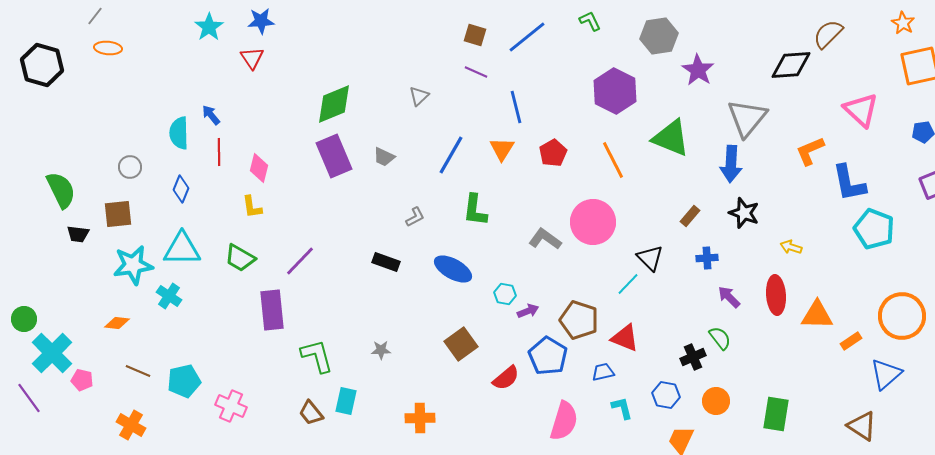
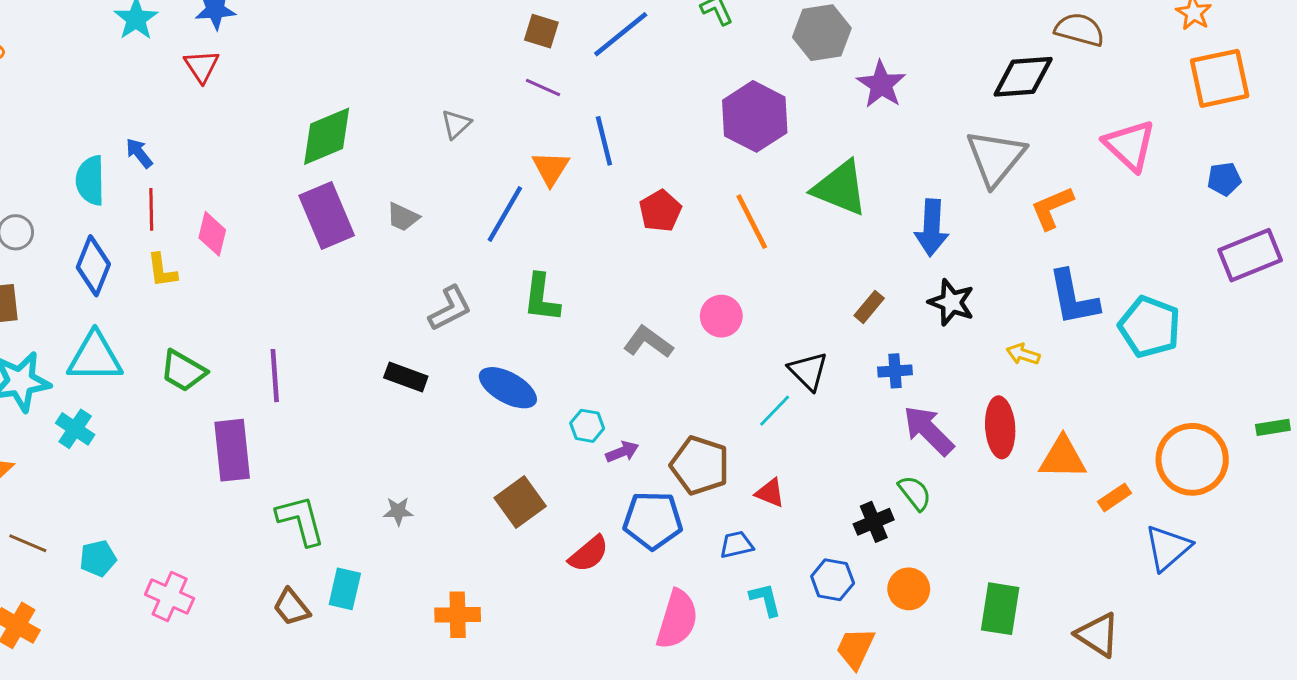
brown semicircle: (828, 34) -> (1079, 30), turned 60
gray triangle: (747, 118) -> (996, 158), moved
orange triangle: (502, 149) -> (551, 168), moved
blue L-shape: (849, 183) -> (1073, 298), moved
blue diamond: (181, 189) -> (93, 266), size x1.4
yellow L-shape: (252, 207) -> (162, 270), moved
gray L-shape: (415, 217) -> (450, 308), size x1.5
pink circle: (593, 222) -> (721, 316), size x0.6
purple line: (300, 261) -> (275, 376), turned -48
purple arrow: (729, 297) -> (929, 430), size x1.5
red triangle: (625, 338) -> (770, 493), size x0.7
blue pentagon: (548, 356) -> (653, 520), turned -30
cyan pentagon: (184, 381) -> (98, 558), size x0.7
brown triangle: (862, 426) -> (1098, 635), moved

